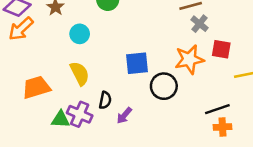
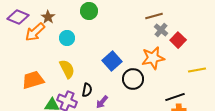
orange arrow: (21, 29) -> (35, 32), moved
red square: (221, 49) -> (178, 40), moved, turned 35
blue square: (137, 63) -> (112, 61), turned -36

